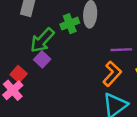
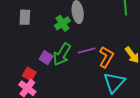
green arrow: (42, 40) -> (62, 54), moved
purple line: (121, 50) -> (87, 50), moved

